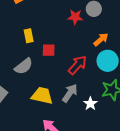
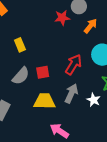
orange arrow: (101, 39) -> (90, 26), moved
red square: (49, 50) -> (43, 72), moved

